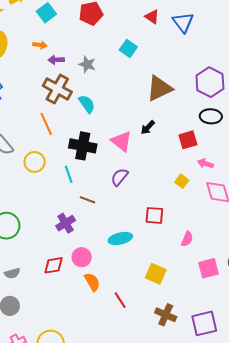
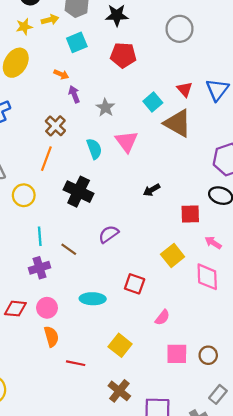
red triangle: (152, 17) -> (185, 89), moved
purple arrow: (56, 60) -> (74, 94), turned 56
brown triangle: (159, 88) -> (178, 123), moved, turned 40
brown cross: (57, 89) -> (55, 126), moved, size x0.7
orange line: (46, 124) -> (46, 159), turned 30
pink triangle: (121, 141) -> (127, 142), moved
pink arrow: (206, 164) -> (213, 243), moved
cyan line: (69, 174) -> (40, 236), moved
yellow square: (182, 181) -> (173, 255), size x1.5
red line: (120, 300) -> (76, 363), turned -60

